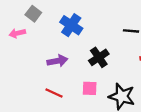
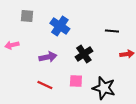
gray square: (33, 14) -> (27, 16), turned -32
pink arrow: (17, 33) -> (12, 45), moved

